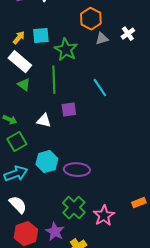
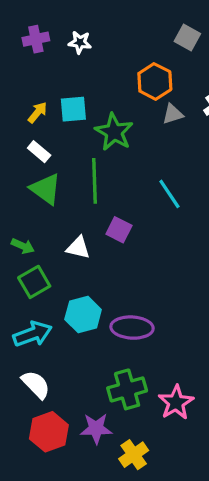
white rectangle: (20, 62) -> (39, 152), size x0.6
green triangle: (24, 85) -> (46, 189), size x1.5
purple square: (69, 110) -> (119, 230), turned 35
green cross: (74, 208) -> (127, 389), turned 30
purple star: (55, 232) -> (96, 429), turned -30

